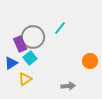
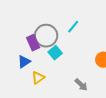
cyan square: (30, 58) -> (55, 53), moved
gray arrow: (68, 86) -> (81, 85), turned 48

